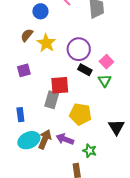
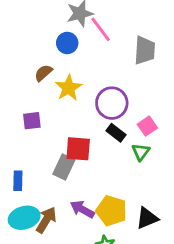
yellow pentagon: (80, 114) -> (111, 211), moved
black triangle: (116, 127) -> (147, 218), turned 30
purple arrow: (65, 139) -> (82, 209), moved

